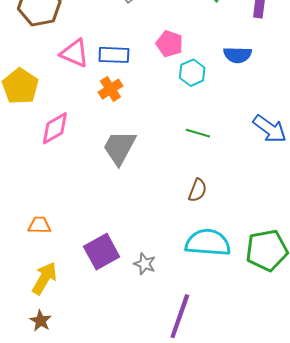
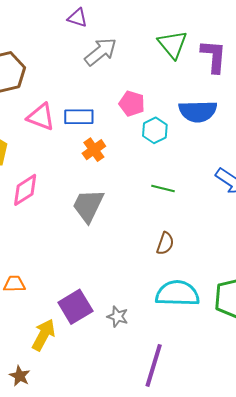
blue semicircle: (238, 55) -> (198, 111), size x1.4
orange cross: (110, 89) -> (94, 150), moved
yellow arrow: (44, 278) -> (44, 335), moved

